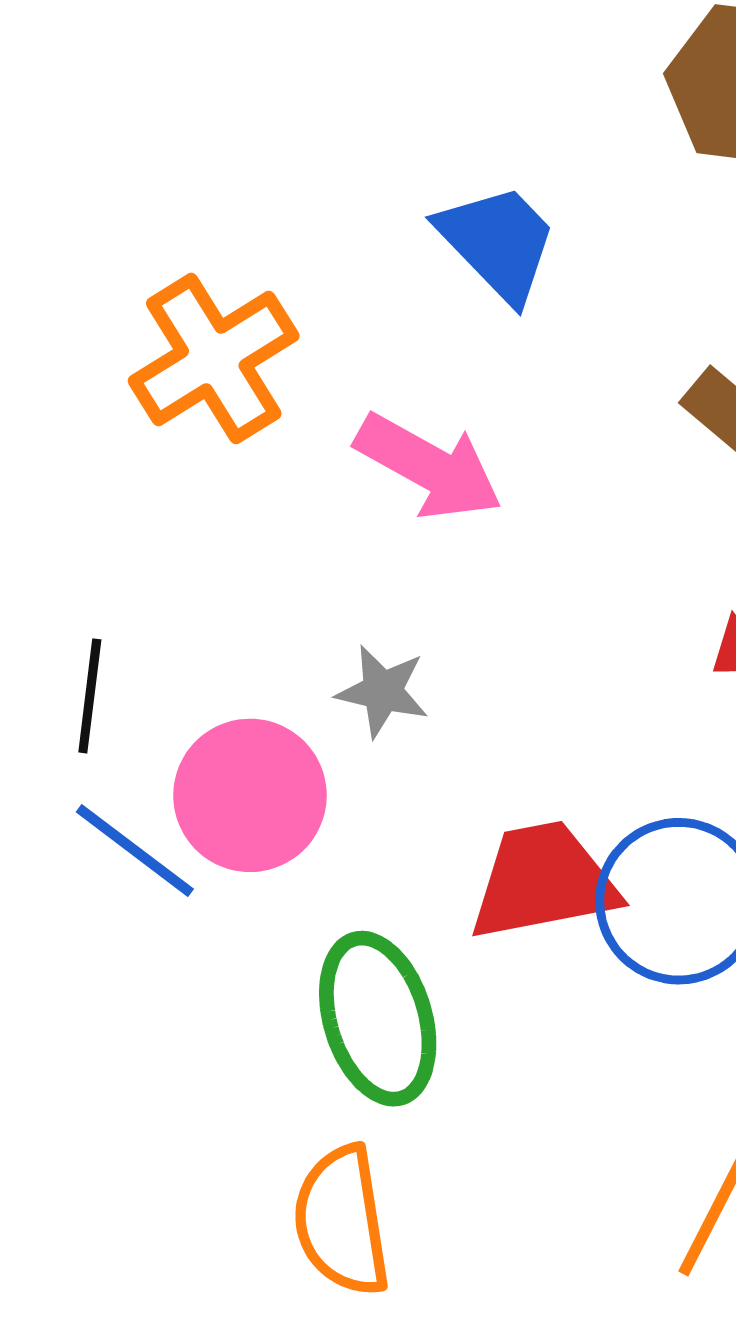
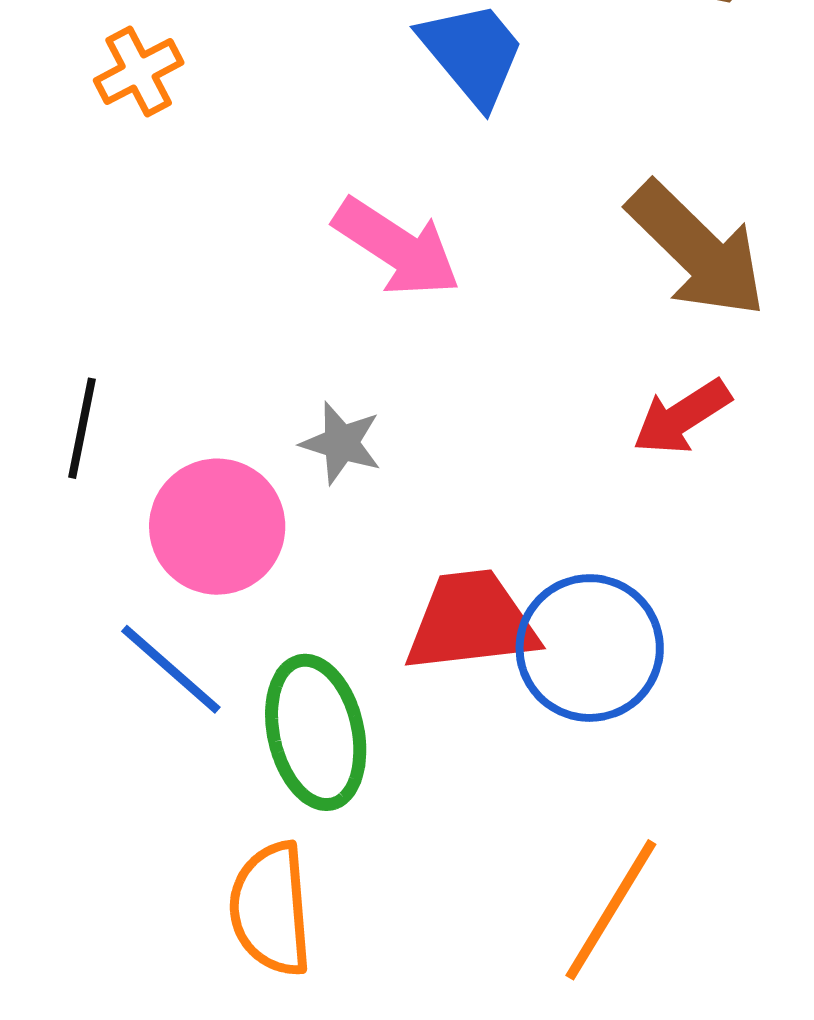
orange cross: (214, 358) -> (139, 71), moved, size x0.6
blue line: (135, 851) -> (171, 669), moved

